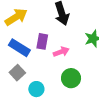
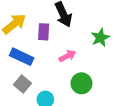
purple rectangle: (42, 41) -> (44, 32), moved

